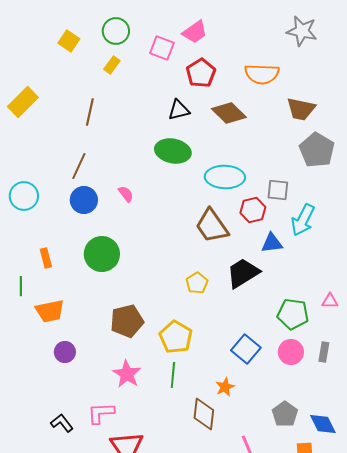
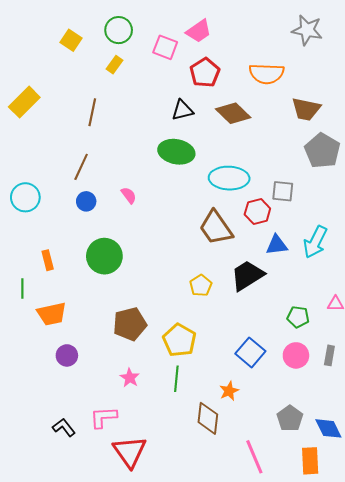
blue circle: (84, 200) -> (86, 201), size x0.7
cyan arrow: (303, 220) -> (315, 242), moved
green pentagon: (293, 314) -> (298, 317), size x0.7
pink star: (127, 374) -> (130, 378), size x0.7

